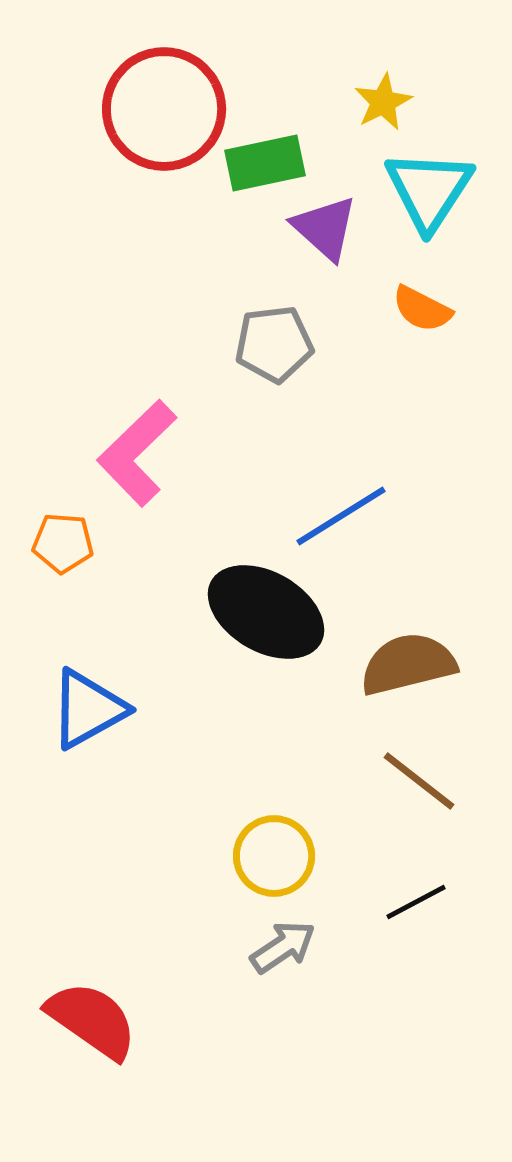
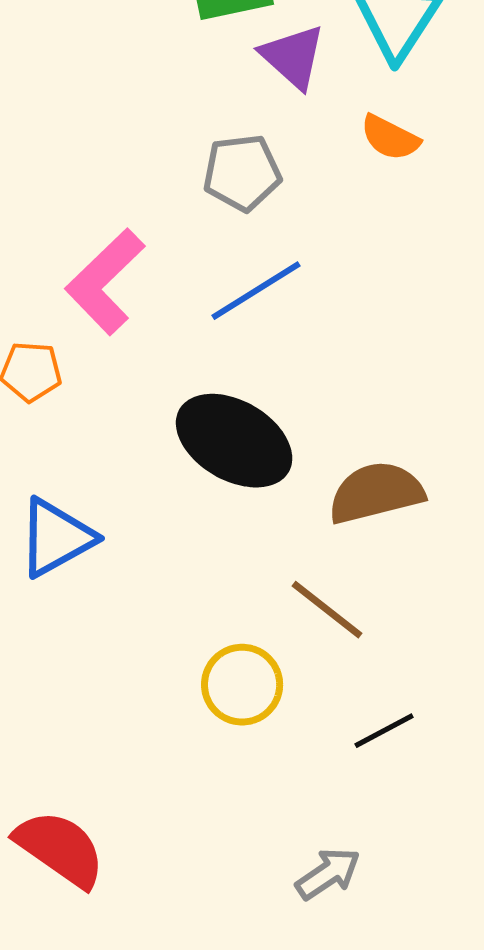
blue line: (341, 516) -> (256, 291), moved
brown line: (419, 781) -> (327, 610), moved
gray arrow: (283, 947) -> (328, 874), moved

